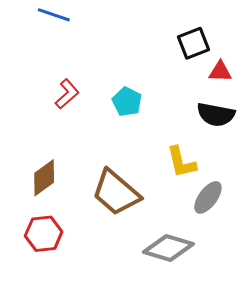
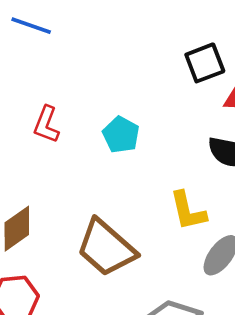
red L-shape: (67, 94) -> (46, 124), turned 152

